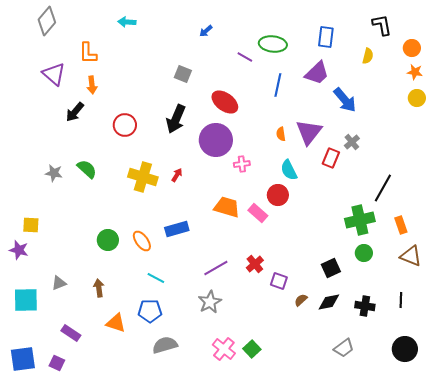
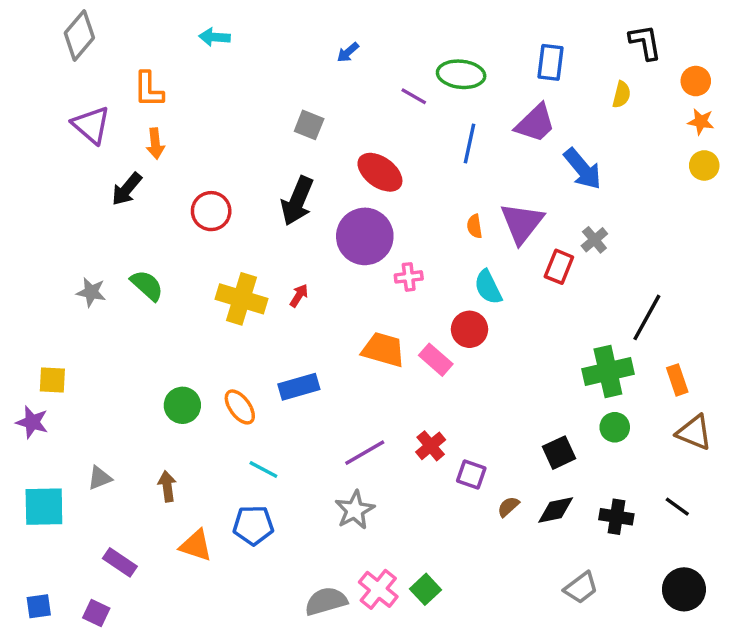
black line: (401, 300) -> (677, 507), turned -56
gray semicircle: (165, 345) -> (326, 601), moved
blue square: (23, 359) -> (39, 606), size x0.6

